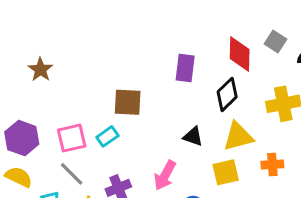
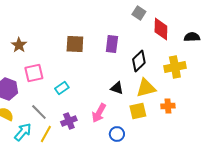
gray square: (275, 42) -> (139, 13), moved
red diamond: (240, 54) -> (161, 29), moved
brown square: (128, 102) -> (75, 44), moved
pink square: (72, 138) -> (34, 73), moved

